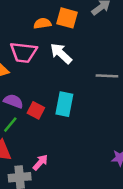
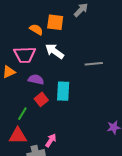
orange semicircle: (42, 23) -> (36, 30), turned 48
purple semicircle: (13, 101) -> (36, 80), moved
red square: (36, 110) -> (41, 99), turned 32

